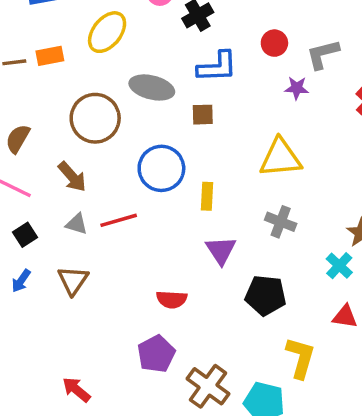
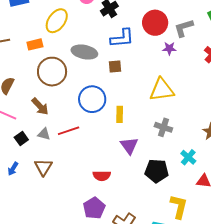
red circle: (274, 43) -> (155, 23), size x1.6
orange rectangle: (50, 56) -> (35, 44), moved
black square: (25, 235) -> (21, 139), moved
cyan cross: (339, 266) -> (188, 157), moved

